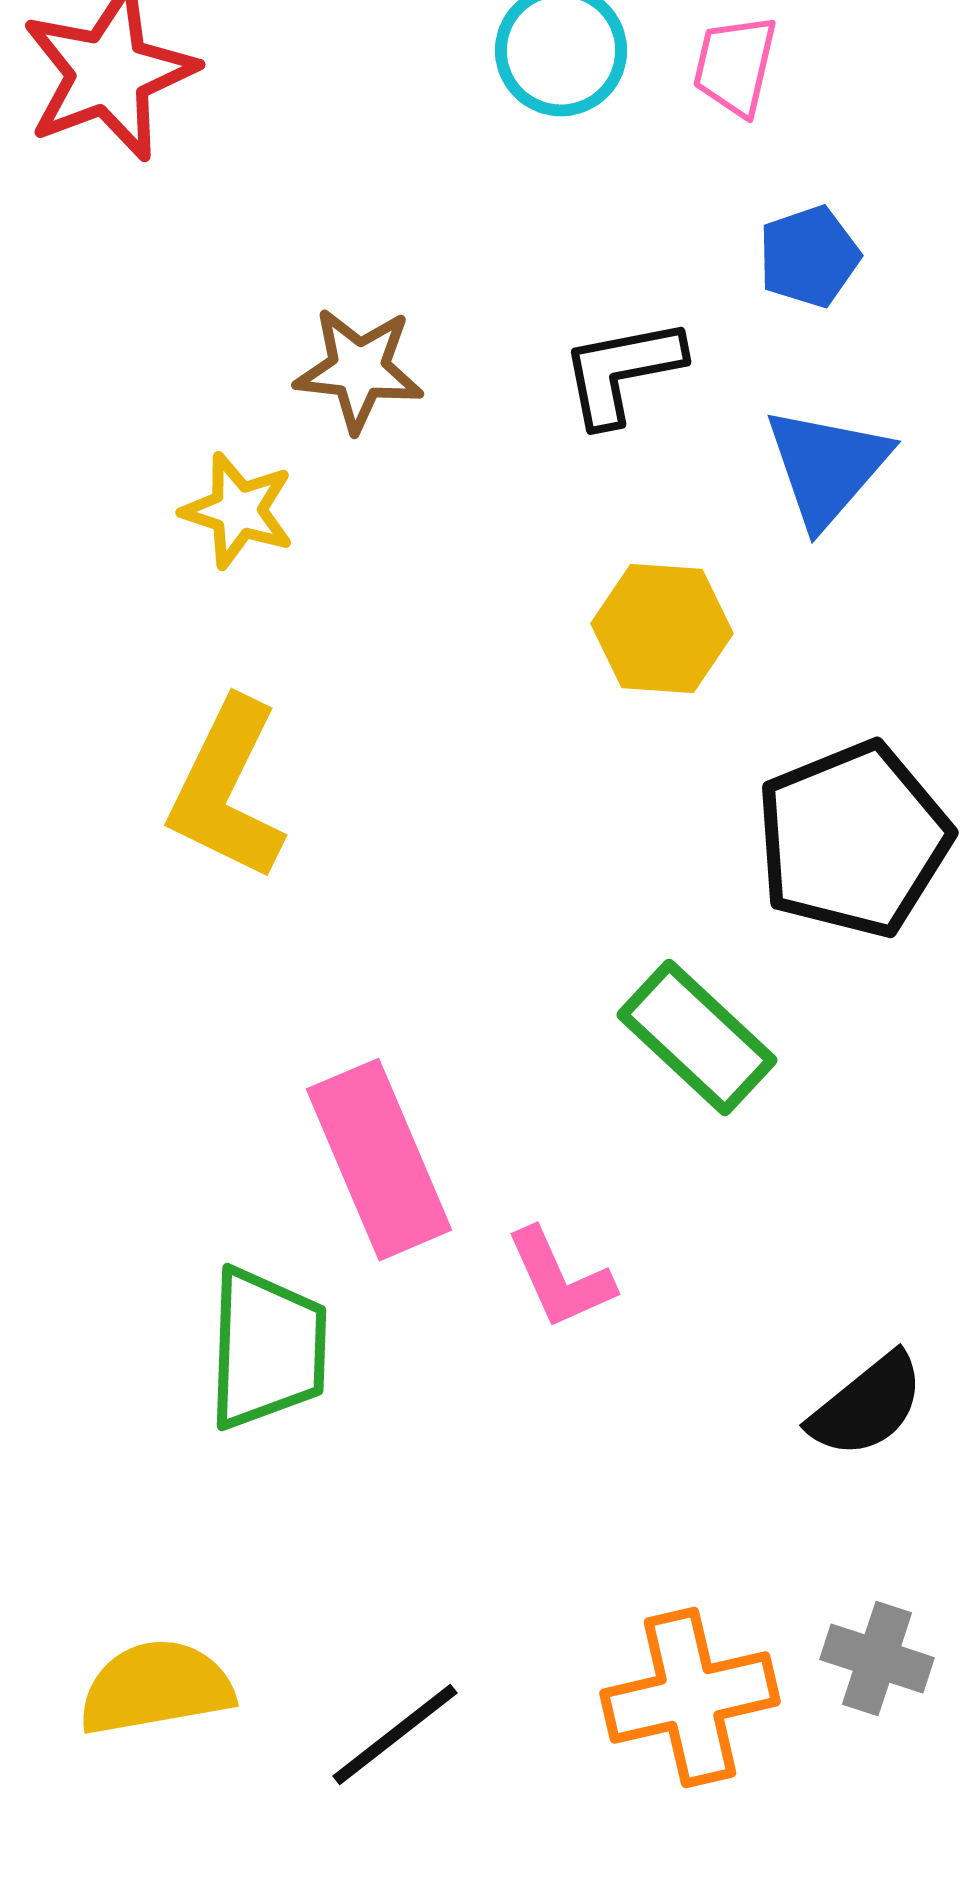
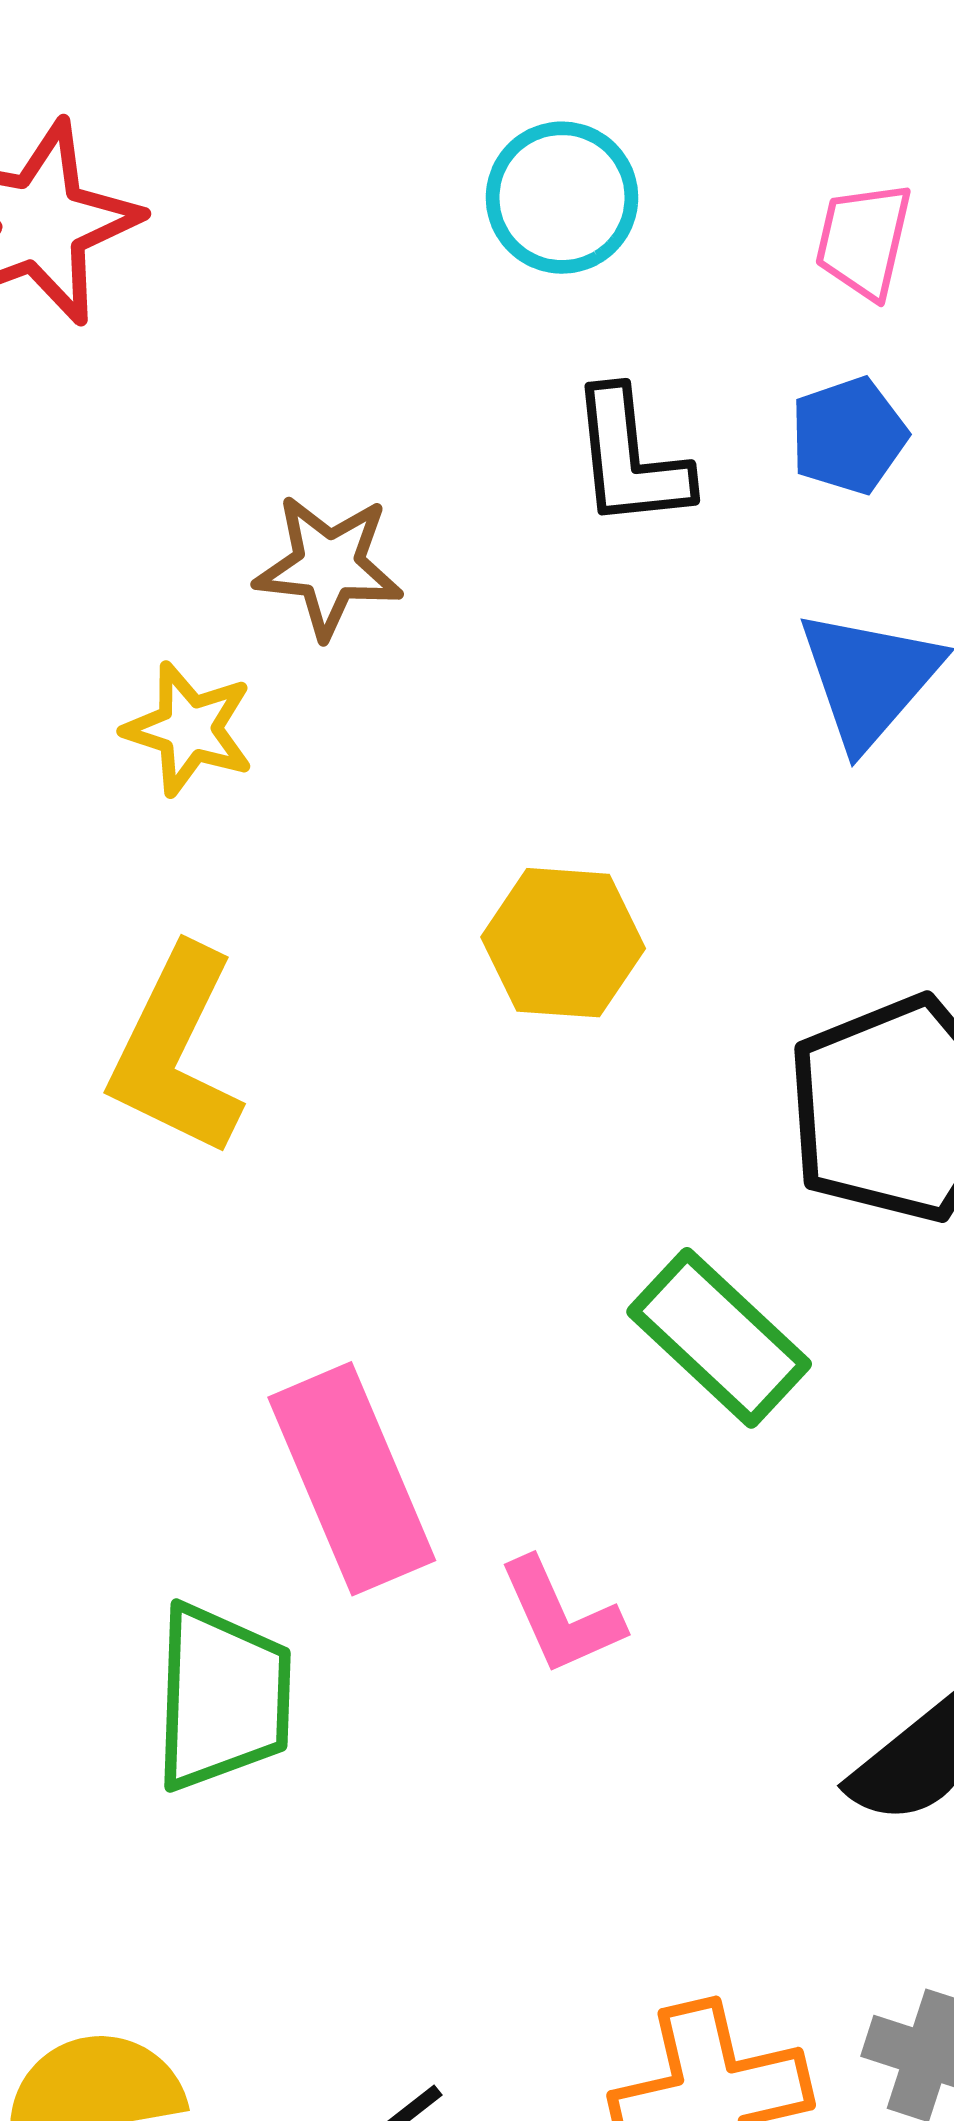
pink trapezoid: (735, 66) -> (864, 240), moved
black L-shape: (622, 372) -> (630, 459), moved, turned -85
yellow hexagon: (662, 629) -> (563, 943), moved

